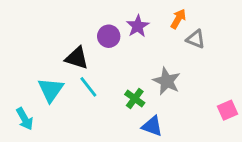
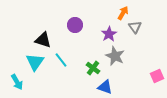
purple star: (138, 26) -> (109, 34), moved
gray triangle: (196, 39) -> (135, 27), turned 32
black triangle: (77, 58) -> (43, 40), moved

